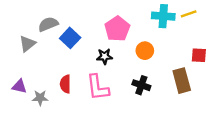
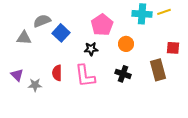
gray triangle: (27, 44) -> (24, 38), turned 42
purple triangle: (19, 86) -> (17, 75), turned 32

